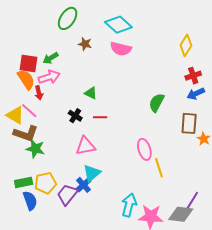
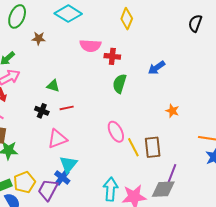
yellow diamond: (186, 45) -> (127, 19), moved
pink semicircle: (121, 49) -> (90, 46), moved
red cross: (193, 76) -> (112, 56), moved, turned 35
brown rectangle: (189, 123) -> (153, 147), moved

